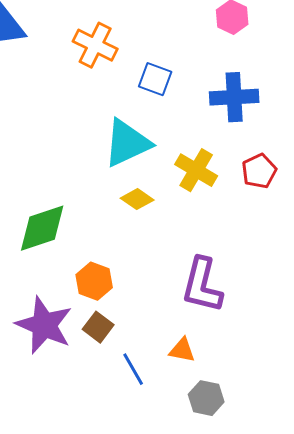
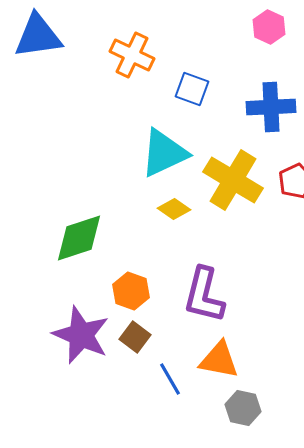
yellow cross: (196, 170) -> (233, 180), size x1.4
purple L-shape: (202, 285) -> (204, 295), moved
orange triangle: (182, 350) -> (219, 360), size x1.5

